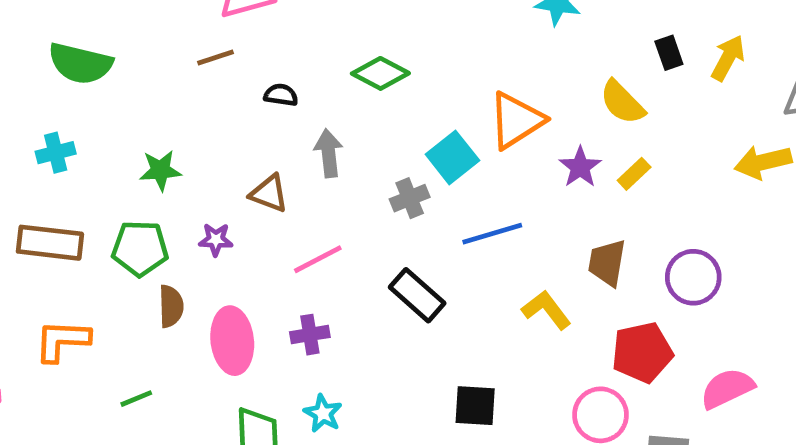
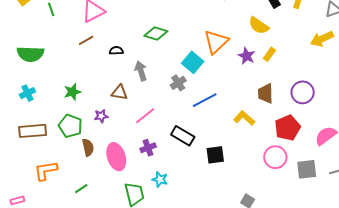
blue line: (492, 234) -> (205, 100), moved
green pentagon: (140, 248) -> (70, 126), turned 30
black rectangle: (417, 295) -> (183, 136), moved
black square: (475, 406) -> (215, 155), moved

